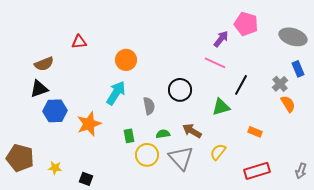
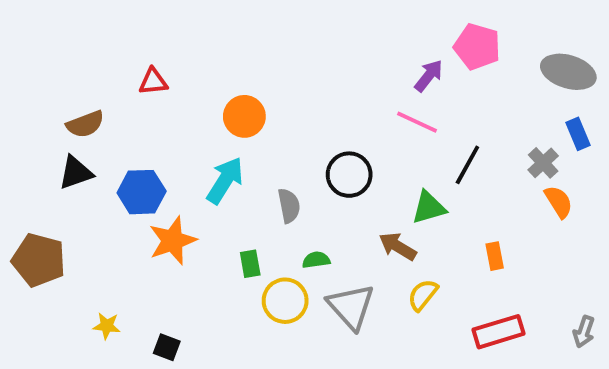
blue hexagon: (55, 111) -> (142, 192), moved
brown arrow: (192, 131) -> (398, 246), moved
orange rectangle: (255, 132) -> (495, 256), turned 56
brown pentagon: (20, 158) -> (39, 260), moved

